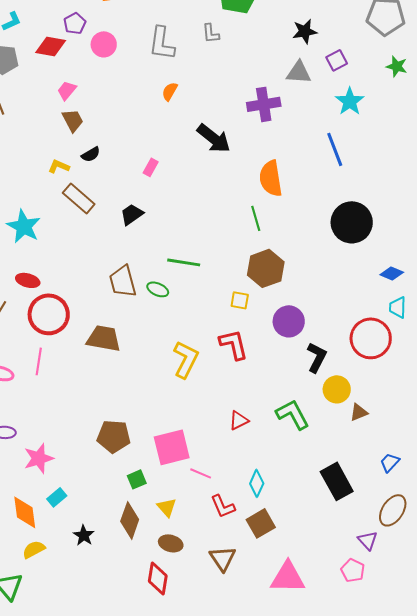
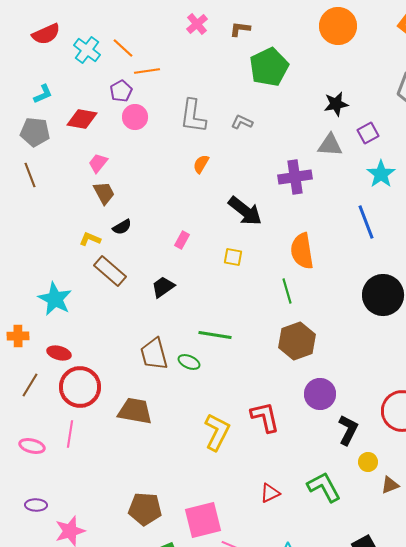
purple pentagon: (75, 23) -> (121, 91), moved
gray L-shape: (211, 33) -> (242, 122), moved, turned 120
yellow square: (240, 300) -> (233, 257), moved
yellow circle: (337, 389) -> (368, 462), size x0.7

